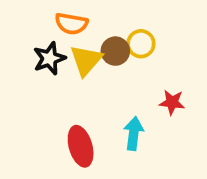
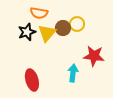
red star: (172, 102) -> (94, 56), size x1.5
red ellipse: (81, 146) -> (32, 80), moved

